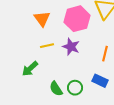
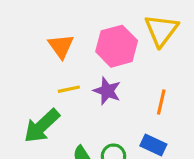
green arrow: (30, 69) -> (42, 126), size x1.4

